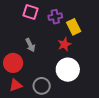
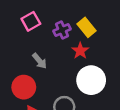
pink square: (31, 12) -> (31, 21), turned -35
purple cross: (55, 17) -> (62, 30), moved

